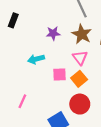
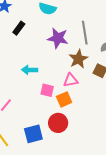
purple star: (53, 33) -> (58, 38), moved, size x1.5
pink triangle: (80, 58) -> (71, 80), turned 42

